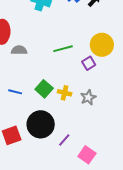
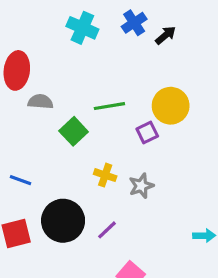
green square: (44, 89) -> (74, 131), moved
blue line: (15, 92) -> (21, 180), moved
purple line: (64, 140) -> (107, 230), moved

